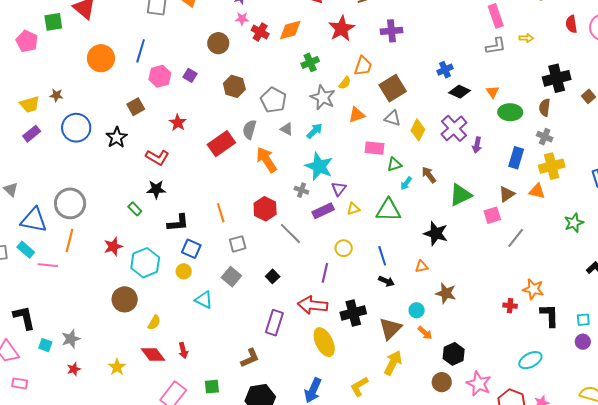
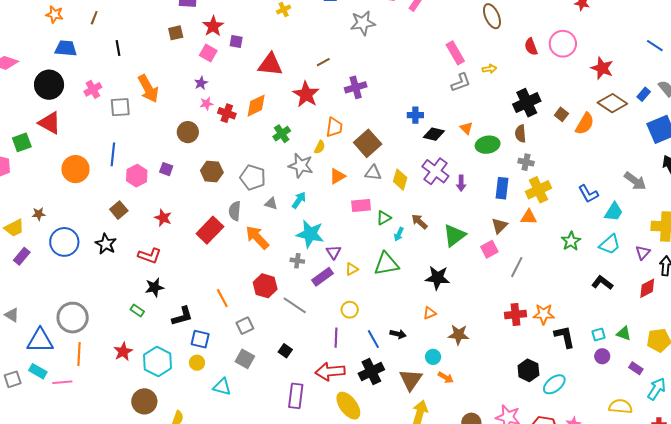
blue cross: (445, 70) -> (415, 115), turned 35
blue line: (382, 256) -> (373, 339), moved
red cross: (510, 306) -> (515, 315), moved, size x1.5
black hexagon: (454, 354) -> (528, 370), moved

